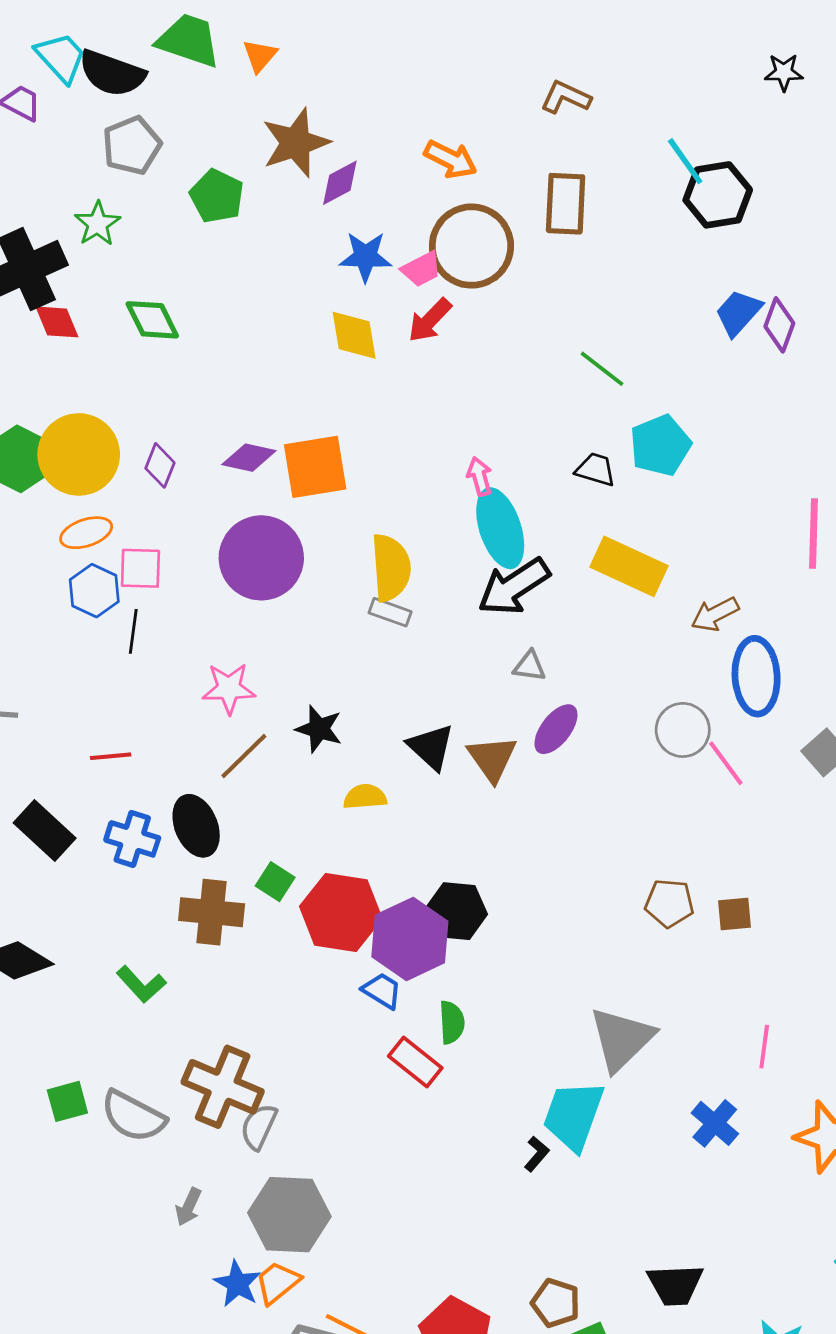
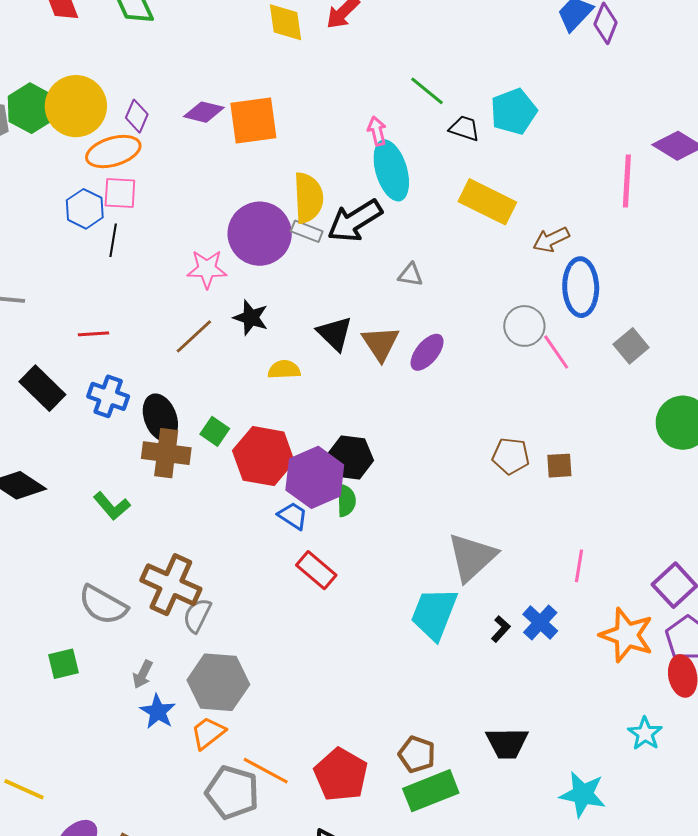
green line: (602, 369) -> (427, 91), moved
orange ellipse: (86, 533) -> (113, 151), moved, size x1.4
purple circle: (261, 558) -> (260, 234), moved
black arrow: (514, 587) -> (355, 221), moved
pink star: (229, 688) -> (207, 269), moved
purple ellipse: (556, 729) -> (427, 352), moved
black ellipse: (196, 826) -> (160, 418), moved
green semicircle: (452, 1022) -> (346, 500), moved
green square: (67, 1101) -> (63, 664), moved
black L-shape: (537, 1154) -> (501, 629), moved
blue star: (237, 1284) -> (158, 712), moved

